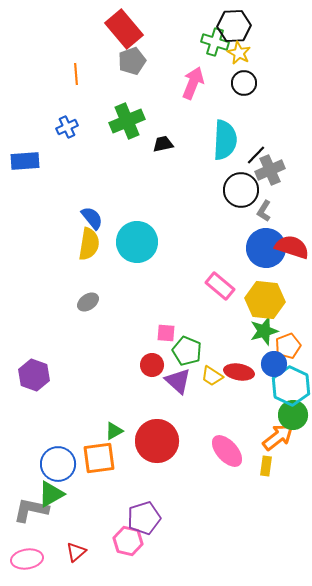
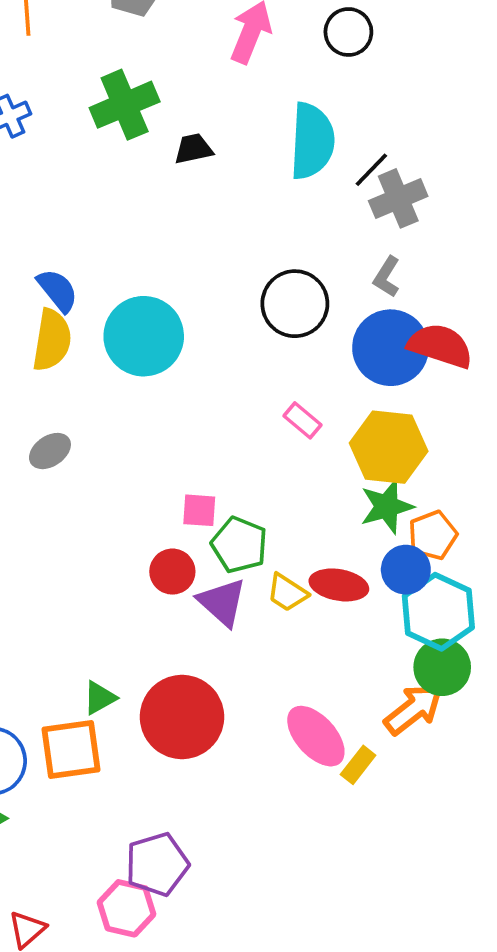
black circle: (241, 190) -> (295, 304), moved
pink rectangle: (220, 286) -> (303, 420), size x0.7
yellow rectangle: (266, 466) -> (358, 765), moved, turned 30

